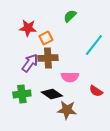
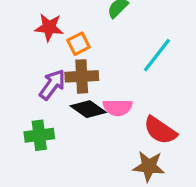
red semicircle: (96, 91) -> (160, 130), size x1.5
black diamond: (52, 94) -> (88, 109), moved
brown star: (67, 110) -> (149, 166), moved

